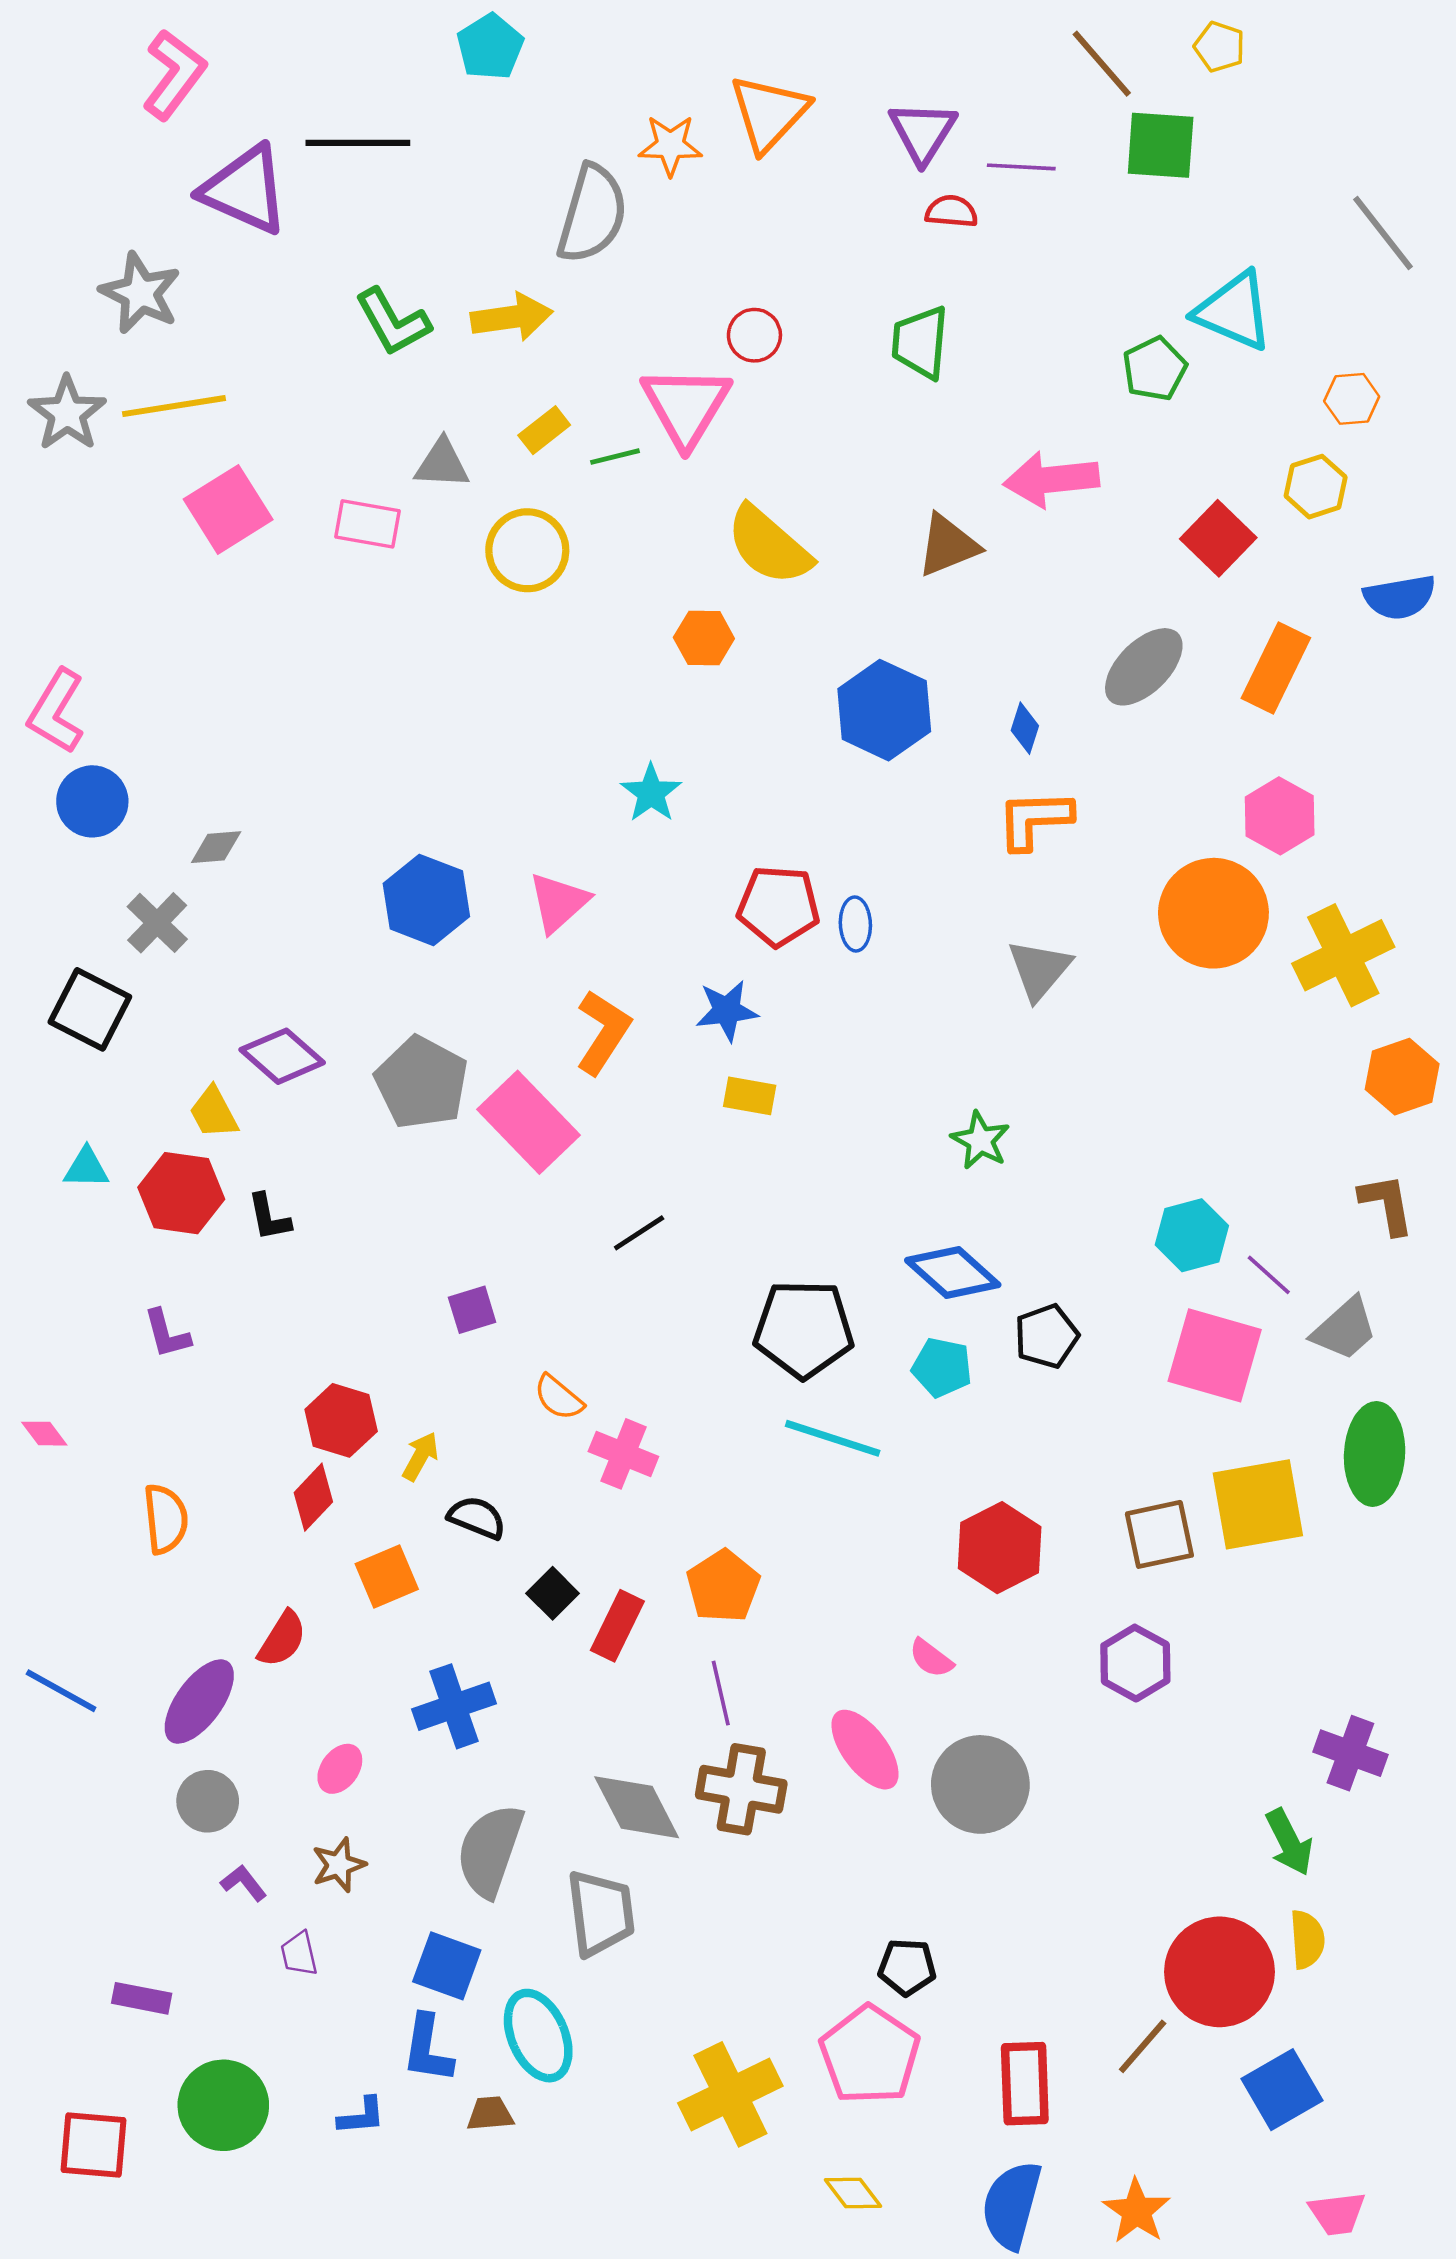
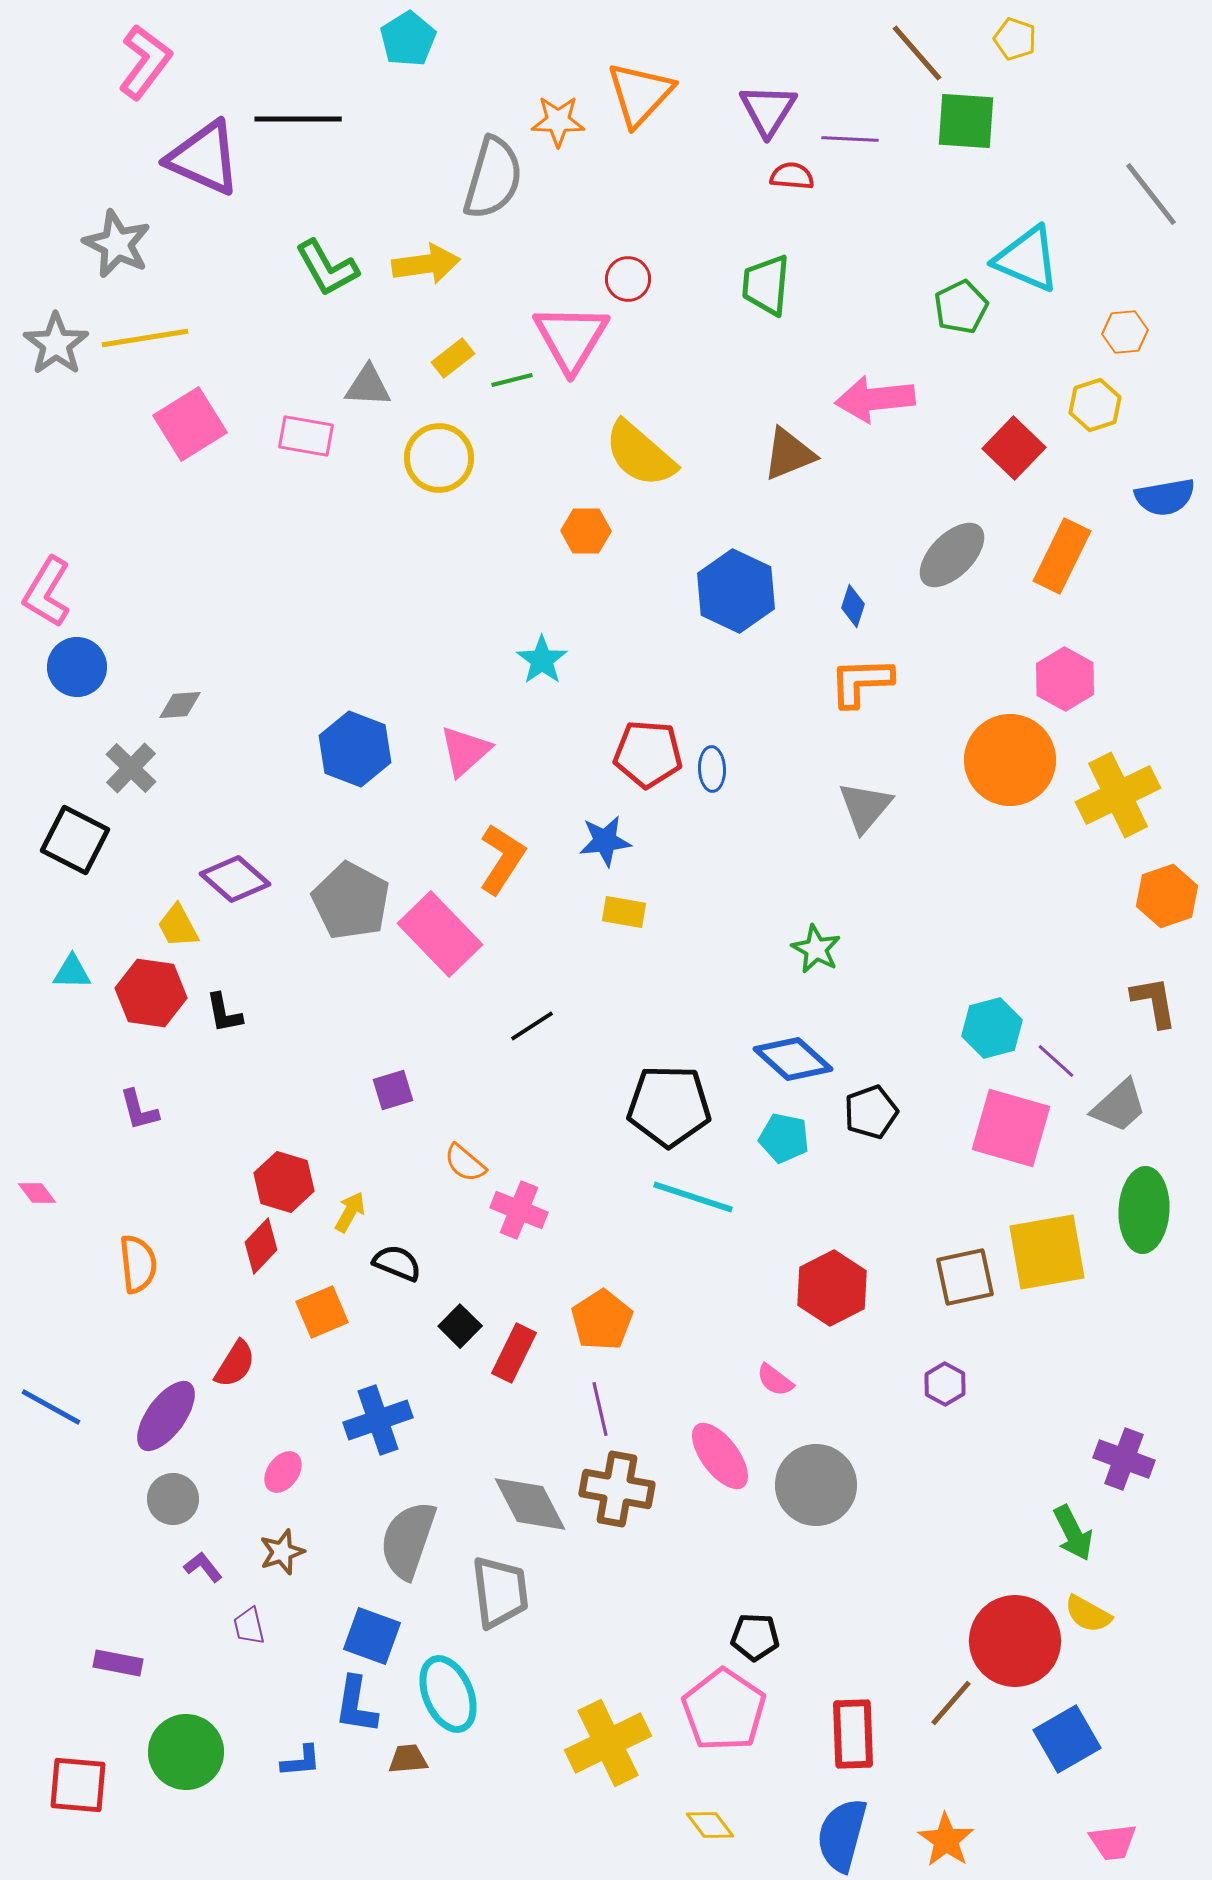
purple hexagon: (1135, 1663) -> (945, 1384), size x0.7
yellow semicircle: (1307, 1939) -> (1088, 1614), turned 123

